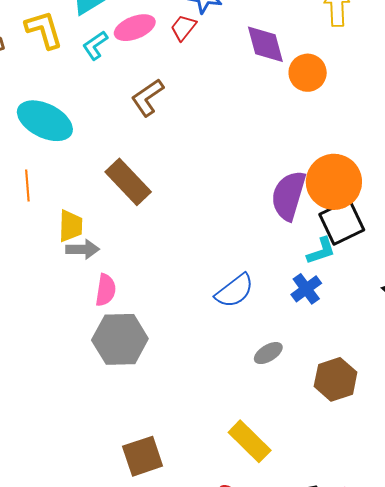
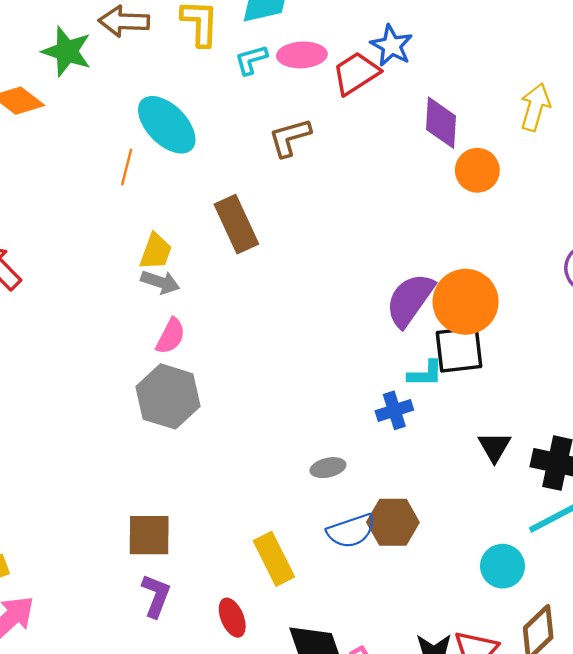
red trapezoid: (183, 28) -> (356, 73), size x1.5
orange line: (27, 186) -> (127, 167), moved
blue semicircle: (235, 291) -> (351, 531), moved

